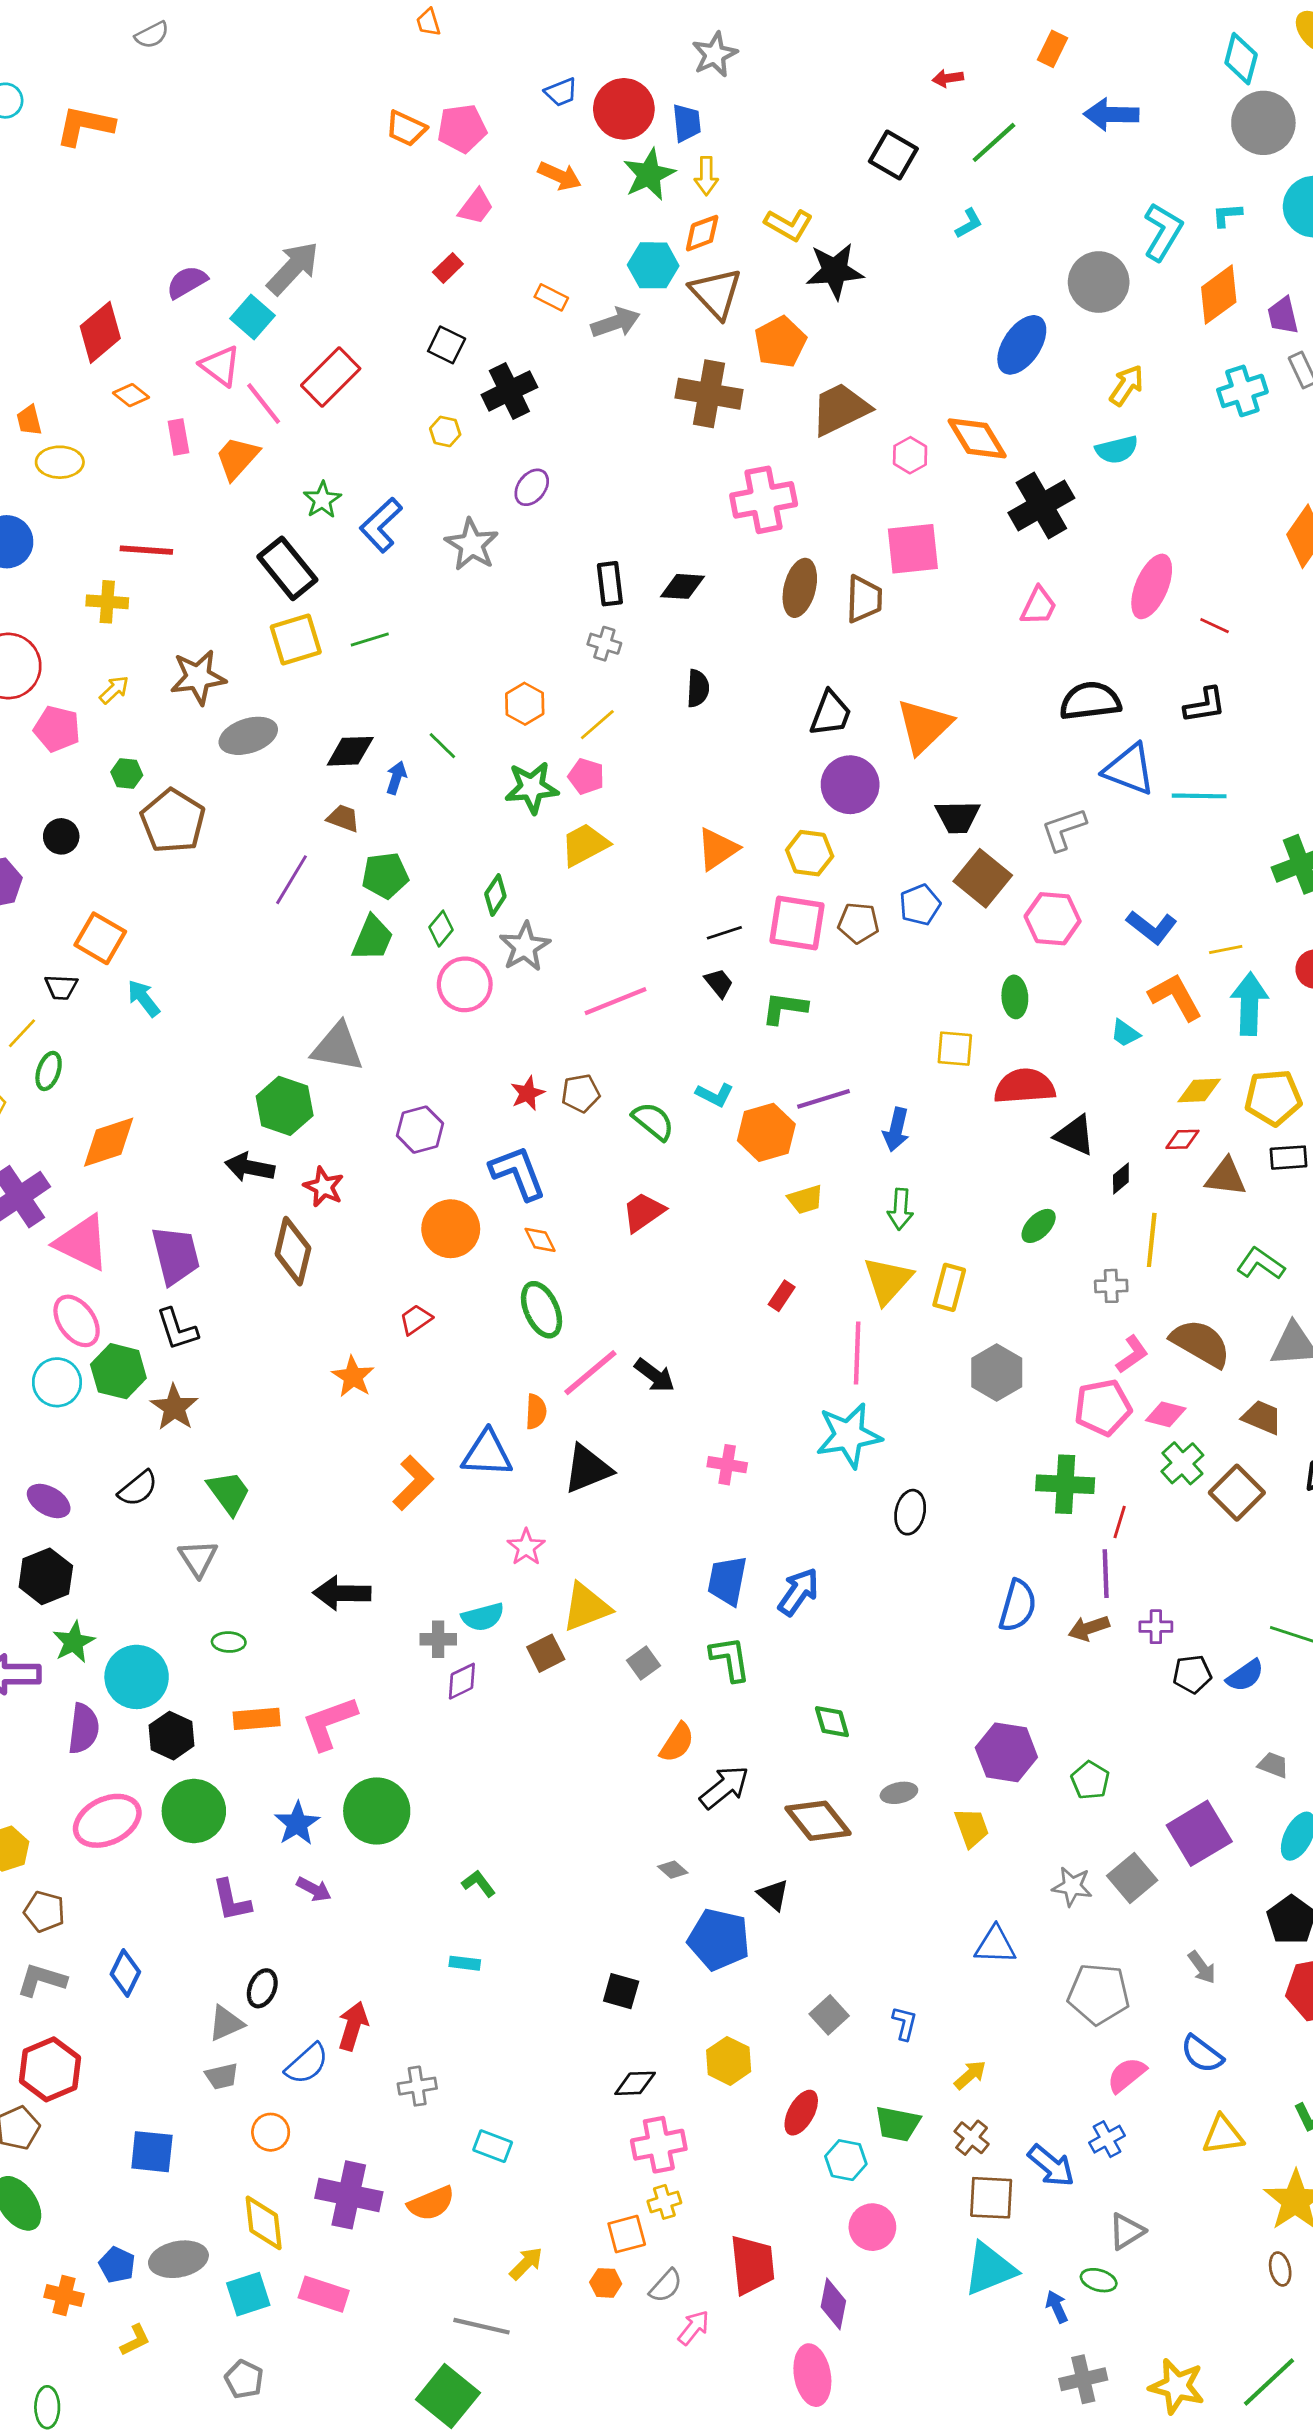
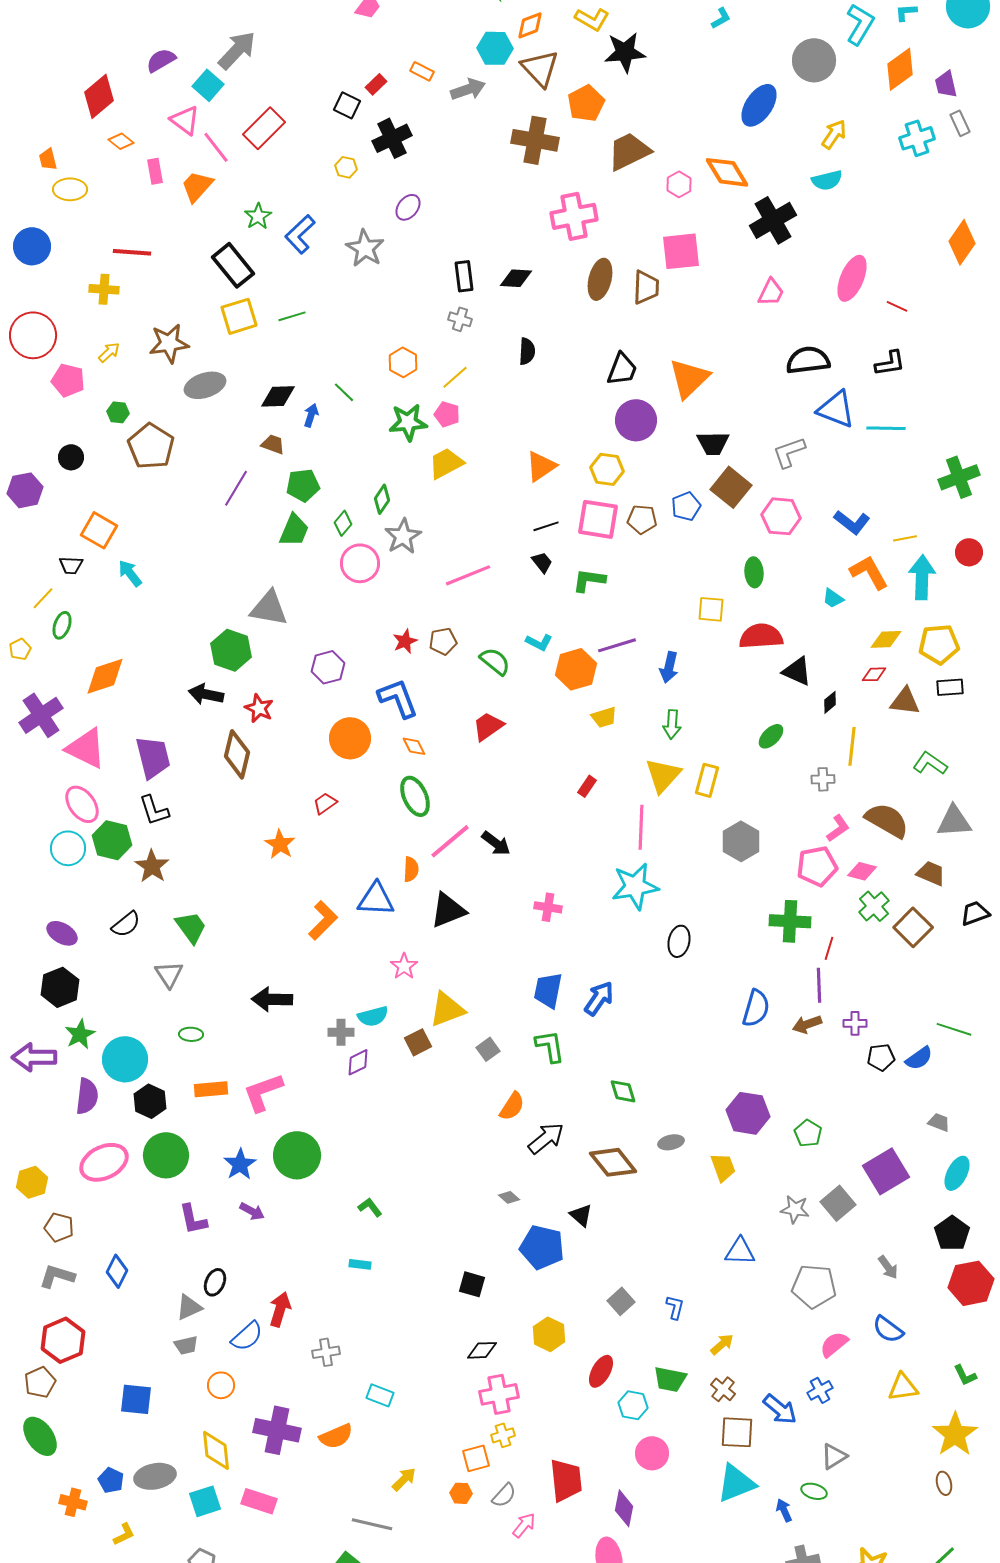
red rectangle: (448, 268) -> (376, 84), moved

